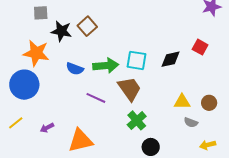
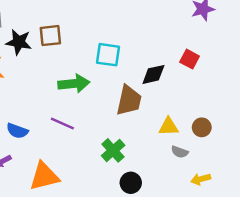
brown square: (87, 26) -> (50, 36), turned 36
cyan square: (137, 60) -> (108, 55), moved
blue semicircle: (75, 69) -> (17, 131), moved
brown trapezoid: (130, 89) -> (129, 100), moved, turned 48

